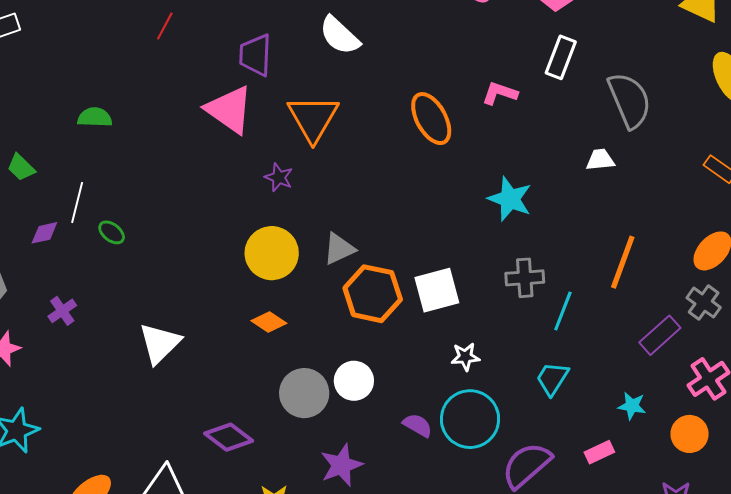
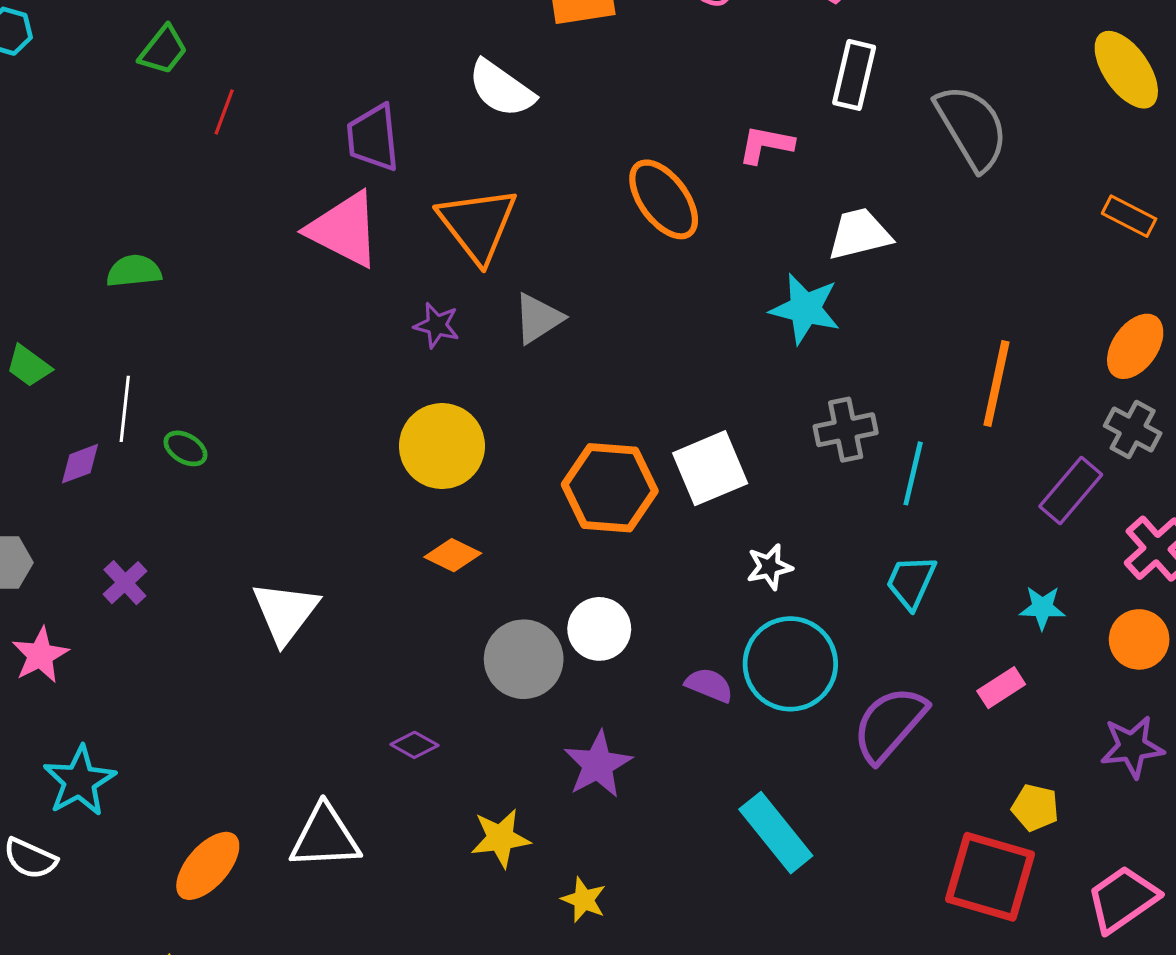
white trapezoid: (600, 160) -> (859, 234), moved, size x1.4
gray triangle: (339, 249) -> (538, 318), moved
purple diamond: (229, 437) -> (414, 745), size x0.6

